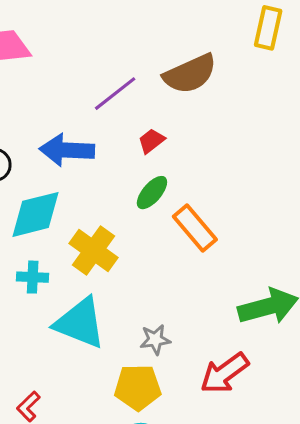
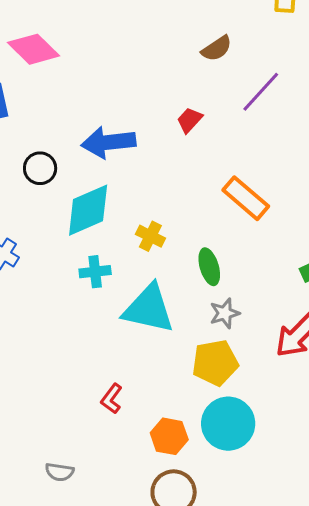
brown semicircle: (190, 74) -> (217, 48), size x0.6
purple line: (115, 94) -> (261, 92), moved
green ellipse: (152, 193) -> (209, 267), moved, turned -48
yellow cross: (94, 251) -> (150, 236), size x0.6

